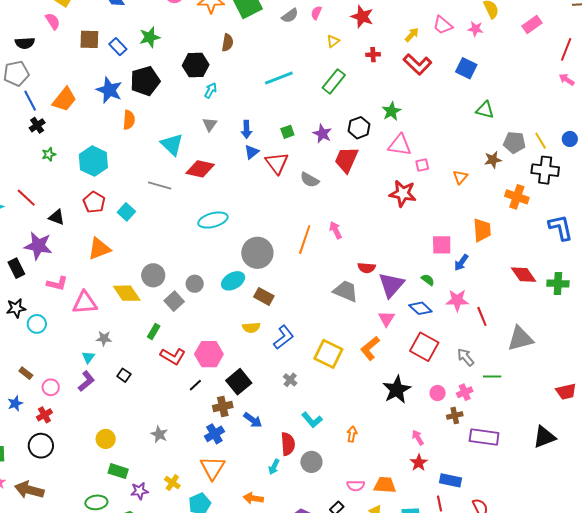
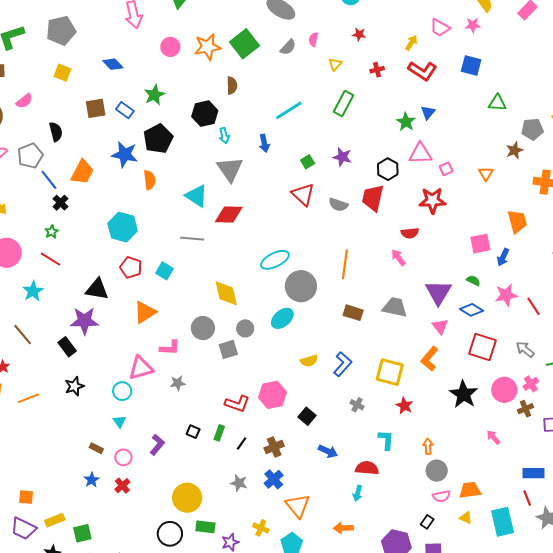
red star: (362, 17) -> (359, 34), size x0.6
pink semicircle: (53, 21) -> (24, 101), moved, turned 96
black semicircle: (25, 43) -> (56, 132), moved, turned -90
cyan arrow: (211, 90) -> (224, 136), turned 147
gray triangle: (210, 124) -> (230, 169), size x1.8
black hexagon: (359, 128) -> (388, 169), moved
blue arrow: (246, 129) -> (264, 143), moved
blue triangle: (252, 152) -> (428, 112), moved
green star: (49, 154) -> (52, 232), moved
red trapezoid: (346, 160) -> (373, 198), moved
red line: (26, 198) -> (51, 259), moved
black triangle: (57, 217) -> (97, 289), size x1.4
cyan ellipse: (213, 220) -> (275, 260), moved
pink arrow: (336, 230) -> (398, 257), moved
red semicircle: (367, 268) -> (410, 233), moved
pink L-shape: (57, 283) -> (170, 348), moved
yellow diamond: (127, 293) -> (226, 293), moved, turned 32
brown rectangle: (264, 296) -> (353, 313), moved
gray square: (174, 301) -> (228, 349), turned 36
cyan circle: (37, 324) -> (122, 391), moved
green rectangle: (154, 332) -> (219, 433), moved
gray star: (104, 338) -> (178, 383), moved
cyan triangle: (88, 357) -> (120, 422), moved
black square: (239, 382) -> (307, 416), size x0.7
black line: (195, 385) -> (242, 444), moved
pink circle: (438, 393) -> (504, 390), size x1.6
brown cross: (223, 406) -> (274, 447), moved
cyan L-shape: (312, 420) -> (386, 440), turned -125
blue cross: (214, 434) -> (274, 479), moved
yellow circle: (106, 439) -> (187, 498), size x1.5
red semicircle: (288, 444) -> (367, 468), turned -70
black circle: (41, 446) -> (170, 534), moved
gray circle: (311, 462) -> (437, 471), moved
red star: (419, 463) -> (404, 406), moved

